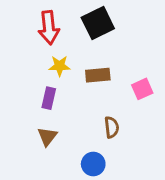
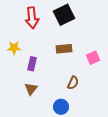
yellow star: (60, 66) -> (14, 48), moved
brown semicircle: (112, 127) -> (73, 83), turned 32

